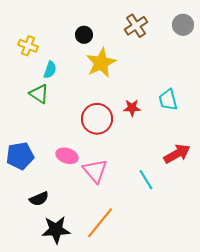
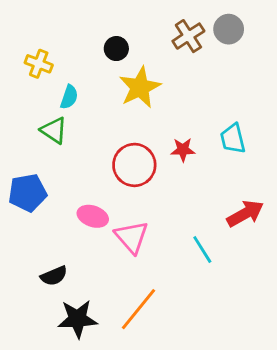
gray circle: (183, 25) -> (229, 29), moved
blue pentagon: (20, 156) -> (28, 193), moved

